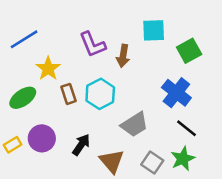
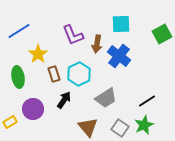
green square: (189, 51) -> (162, 34), moved
blue cross: (176, 93) -> (119, 56), moved
green ellipse: (23, 98) -> (18, 77), turned -65
black line: (187, 128) -> (147, 101), turned -72
yellow rectangle: (13, 145) -> (10, 122), moved
black arrow: (81, 145) -> (64, 100), moved

